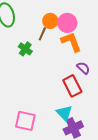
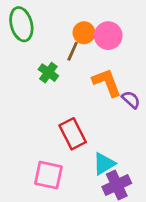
orange L-shape: (71, 42) -> (107, 83), moved
red rectangle: (72, 86) -> (73, 134), moved
cyan triangle: (64, 113) -> (104, 164), turned 42

